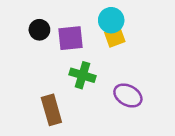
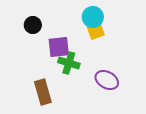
purple square: (71, 38) -> (59, 47), moved

